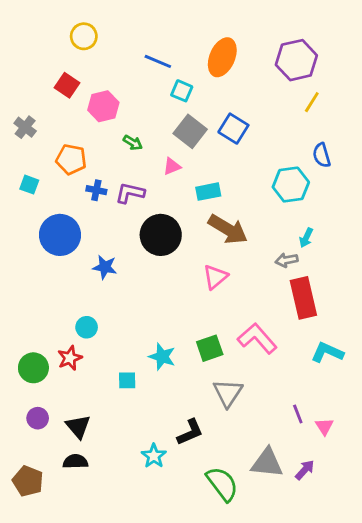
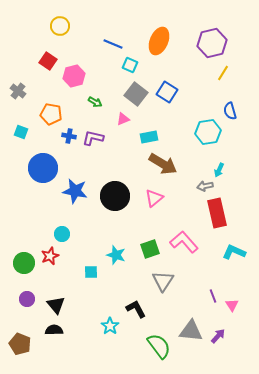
black circle: (161, 235) -> (115, 196), moved
blue star: (105, 267) -> (75, 191), size x1.4
black L-shape: (190, 432) -> (136, 309), turned -95

